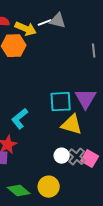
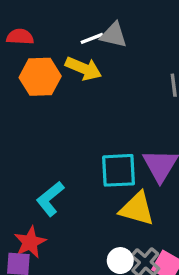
yellow arrow: (26, 29) -> (84, 68), moved

